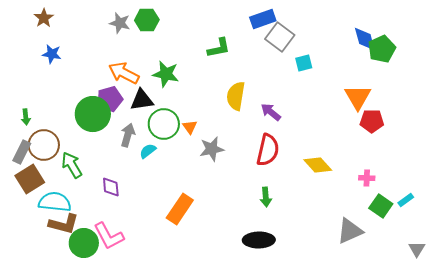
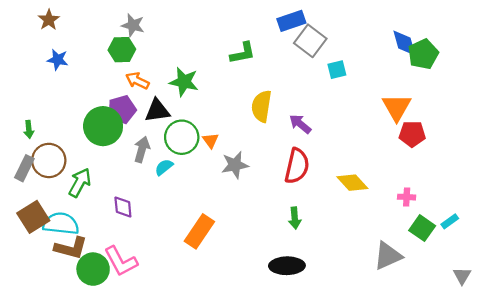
green hexagon: (147, 20) -> (122, 50), moved
orange arrow: (124, 73) -> (137, 81), size x0.7
green arrow: (72, 165) -> (80, 183), turned 60
brown square: (30, 179) -> (33, 217), moved

